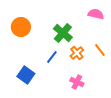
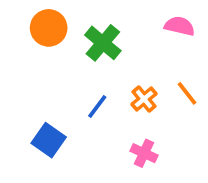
orange circle: (21, 27) -> (49, 28), moved
green cross: (63, 33) -> (103, 43), moved

